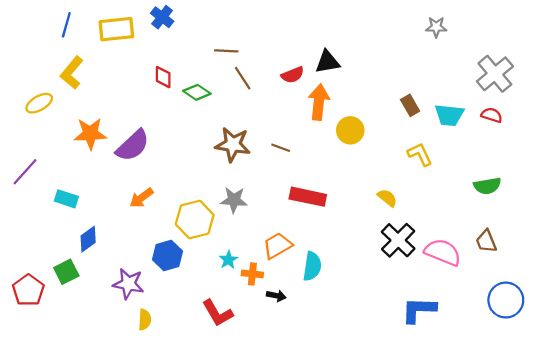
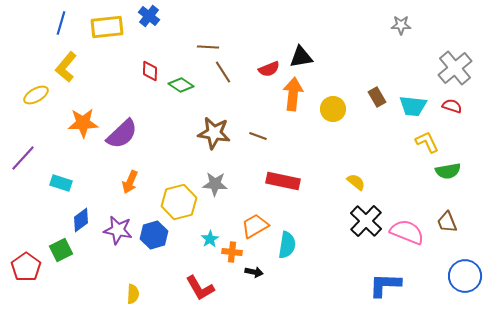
yellow circle: (350, 130) -> (333, 109), moved
yellow L-shape: (420, 154) -> (427, 142), moved
orange arrow: (141, 198) -> (130, 182), turned -30
purple star: (128, 284) -> (118, 230), moved

